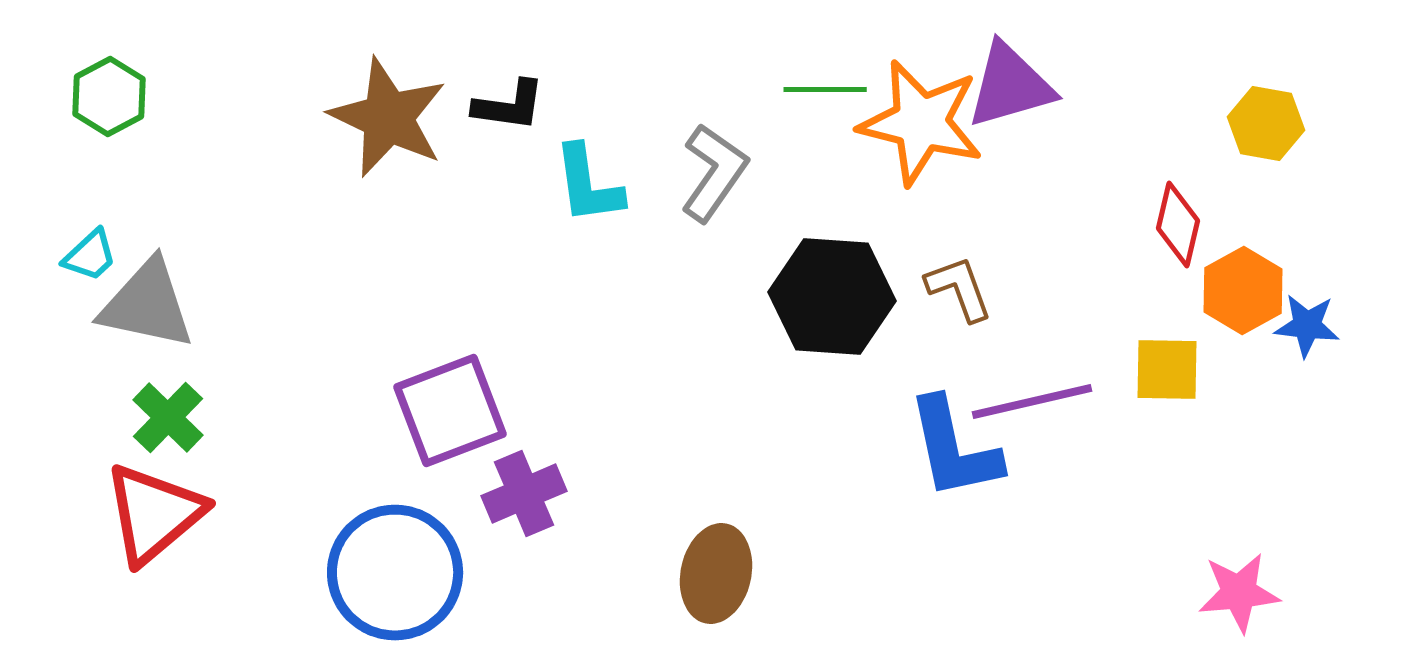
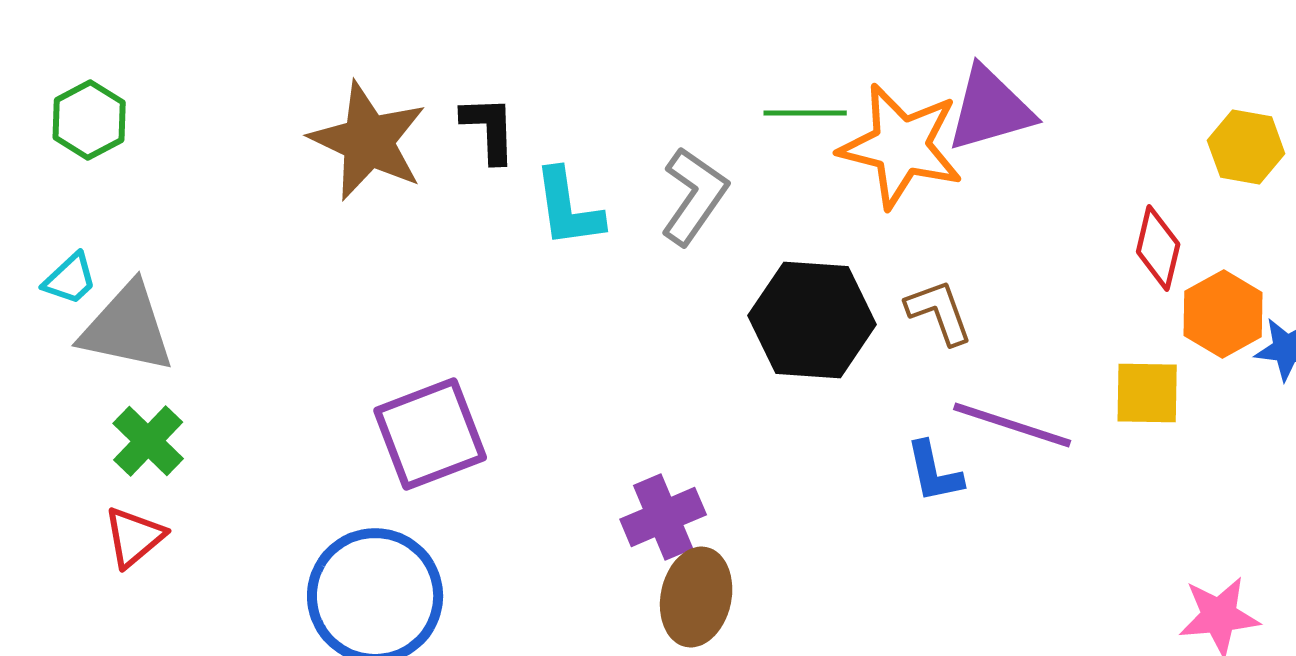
black L-shape: (509, 106) -> (489, 129), turned -100
purple line: (1032, 402) -> (1012, 425), turned 31
blue L-shape: (954, 448) -> (934, 472), size x0.6
purple cross: (524, 494) -> (663, 517), moved
red triangle: (154, 514) -> (134, 537), size x0.6

